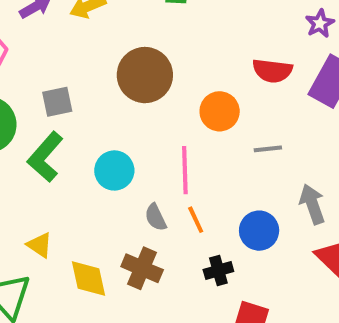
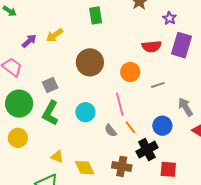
brown cross: (142, 268) -> (122, 166), moved
black cross: (218, 270) -> (147, 150), size x1.5

